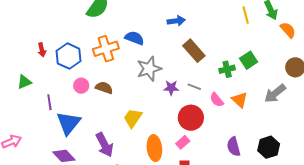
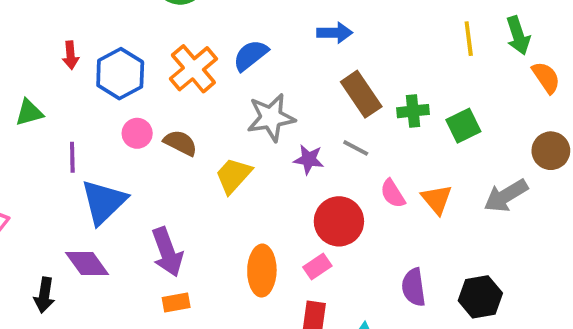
blue semicircle: (134, 38) -> (251, 55), turned -66
orange cross: (106, 49) -> (193, 69), turned -30
green cross: (227, 69) -> (413, 111), moved
gray line: (194, 87) -> (356, 148), moved
yellow trapezoid: (133, 118) -> (233, 176), moved

